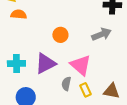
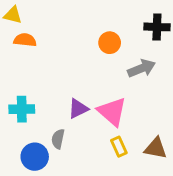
orange circle: (60, 35) -> (110, 43), moved
purple triangle: (46, 63) -> (78, 109), moved, size x0.7
gray semicircle: (66, 84) -> (58, 139), moved

